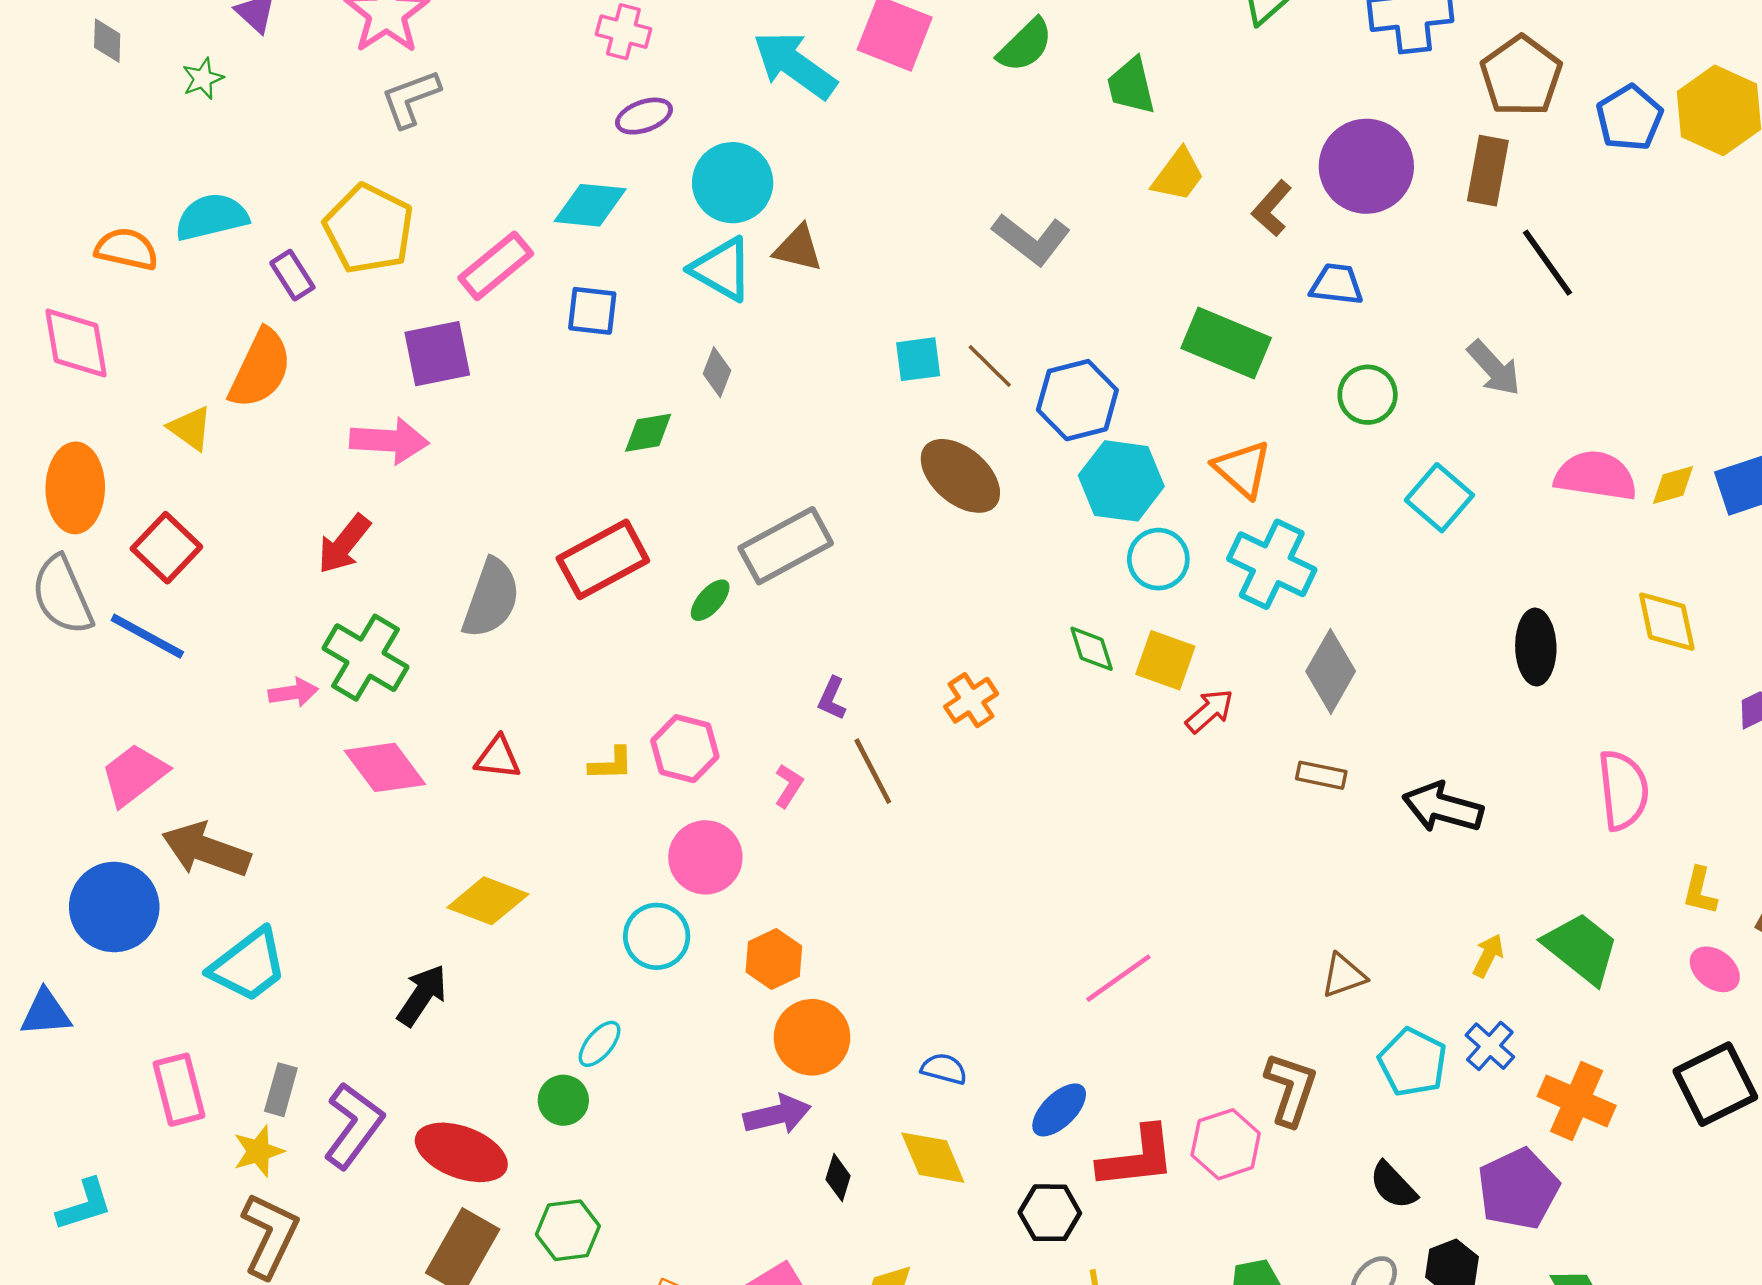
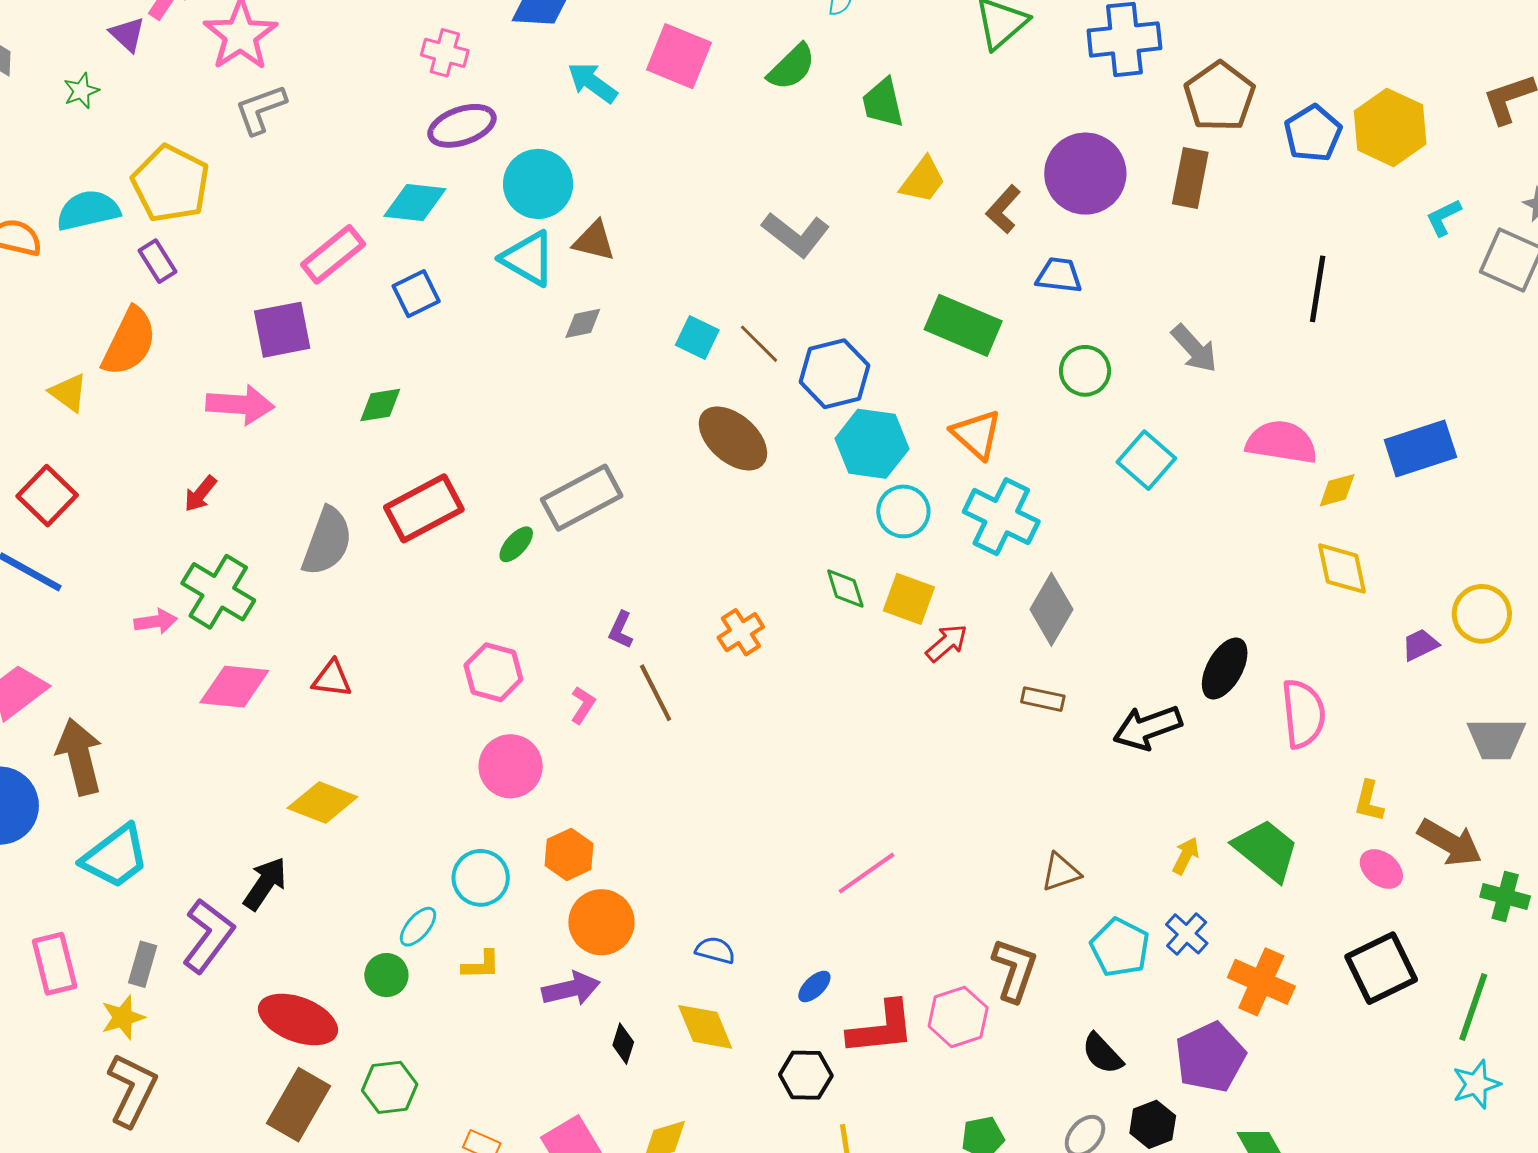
cyan arrow: (795, 65) -> (592, 83), size x0.7
purple ellipse: (644, 116) -> (462, 126), size x1.4
yellow pentagon: (369, 229) -> (171, 184), moved
black line: (1547, 263) -> (1318, 289), moved, turned 44
blue square: (592, 311) -> (416, 294), turned -33
cyan square: (918, 359) -> (697, 337), turned 33
gray diamond: (717, 372) -> (583, 323), moved, turned 57
green diamond: (648, 433) -> (380, 405), moved
yellow diamond: (1673, 485) -> (1337, 490), moved
red arrow: (344, 544) -> (200, 494), size x0.7
black ellipse: (1536, 647) -> (1225, 669), moved, turned 30
yellow L-shape: (611, 764) -> (481, 965), moved
pink diamond: (385, 767) -> (234, 687), turned -48
black arrow: (1443, 807) -> (1147, 728), turned -36
brown arrow: (206, 850) -> (79, 757), turned 56
cyan circle: (657, 936) -> (481, 878), moved
blue ellipse: (1059, 1110) -> (814, 986), size x0.7
purple L-shape: (354, 1125) -> (208, 936), moved

